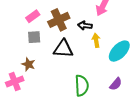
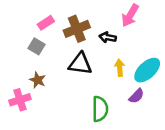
gray square: (34, 37) -> (37, 46), moved, turned 32
yellow arrow: (96, 40) -> (120, 68), moved
purple semicircle: (116, 84) -> (136, 96), moved

